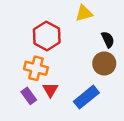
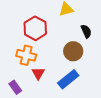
brown circle: (104, 64) -> (73, 51), moved
purple rectangle: (29, 96) -> (15, 87), moved

